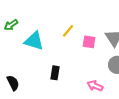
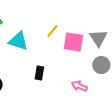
pink square: (89, 42) -> (73, 42), size x1.5

